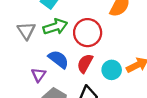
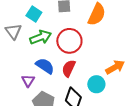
gray triangle: (26, 31) -> (13, 31), moved
cyan circle: (112, 70) -> (96, 84), moved

